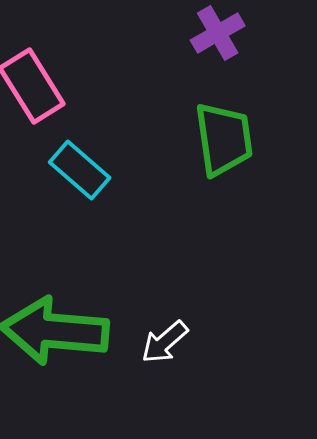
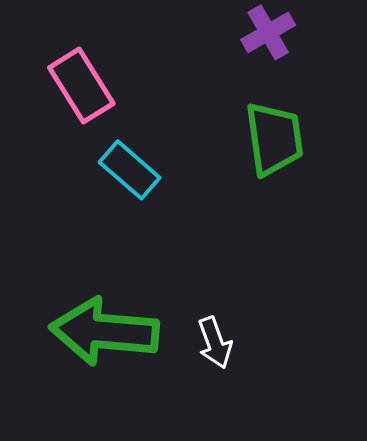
white arrow: (165, 342) -> (215, 343), turned -69

